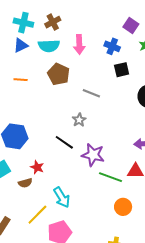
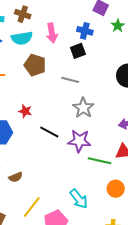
brown cross: (53, 22) -> (23, 14), turned -35
black square: (122, 70) -> (78, 51), moved
gray star: (79, 120) -> (83, 108), moved, size x1.5
red star: (37, 167) -> (25, 111), moved
cyan arrow: (62, 197) -> (79, 199), moved

